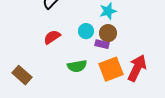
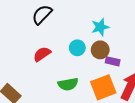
purple rectangle: (102, 44) -> (113, 61), moved

